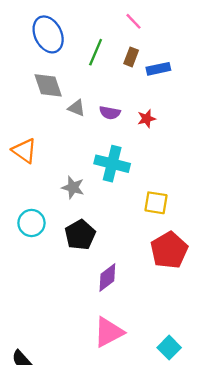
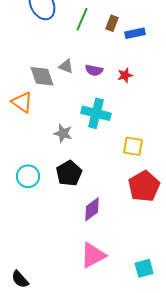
gray diamond: (48, 85) -> (42, 76), moved
cyan circle: (31, 223) -> (28, 176), moved
cyan square: (169, 348) -> (144, 268), turned 30

